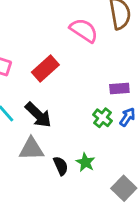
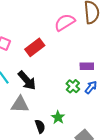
pink semicircle: (84, 30) -> (65, 22), turned -70
black semicircle: (61, 166) -> (40, 126), moved

